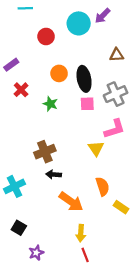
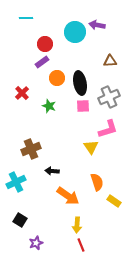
purple arrow: (103, 16) -> (97, 25), turned 56
purple rectangle: (11, 65) -> (42, 62), moved
brown cross: (45, 152) -> (31, 149), moved

